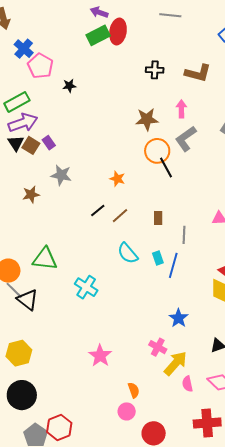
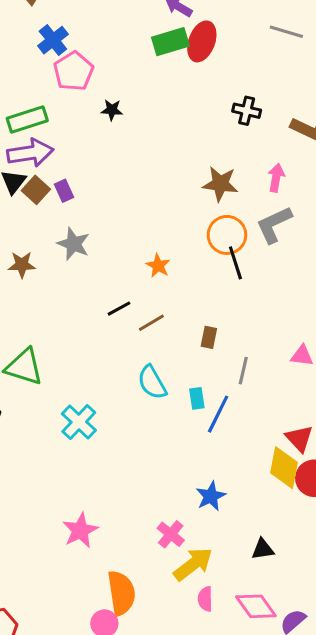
orange semicircle: (134, 390) -> (121, 593), size x1.8

